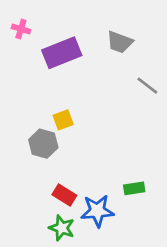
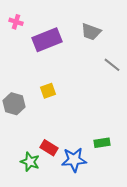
gray hexagon: (43, 144) -> (14, 104), moved
green star: (62, 228) -> (30, 162), moved

